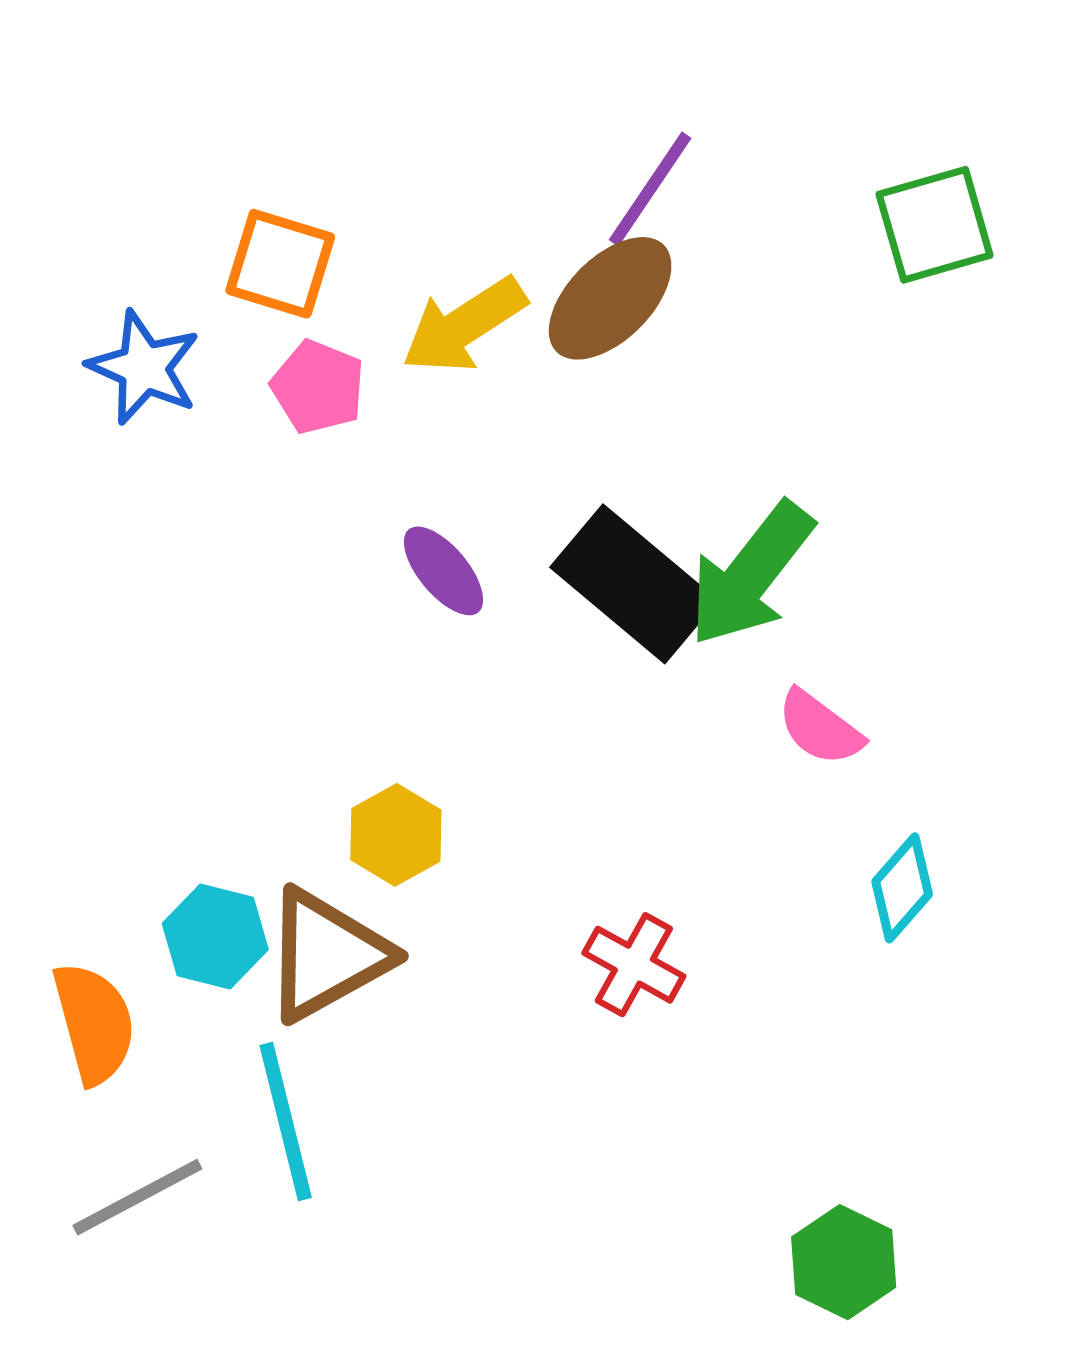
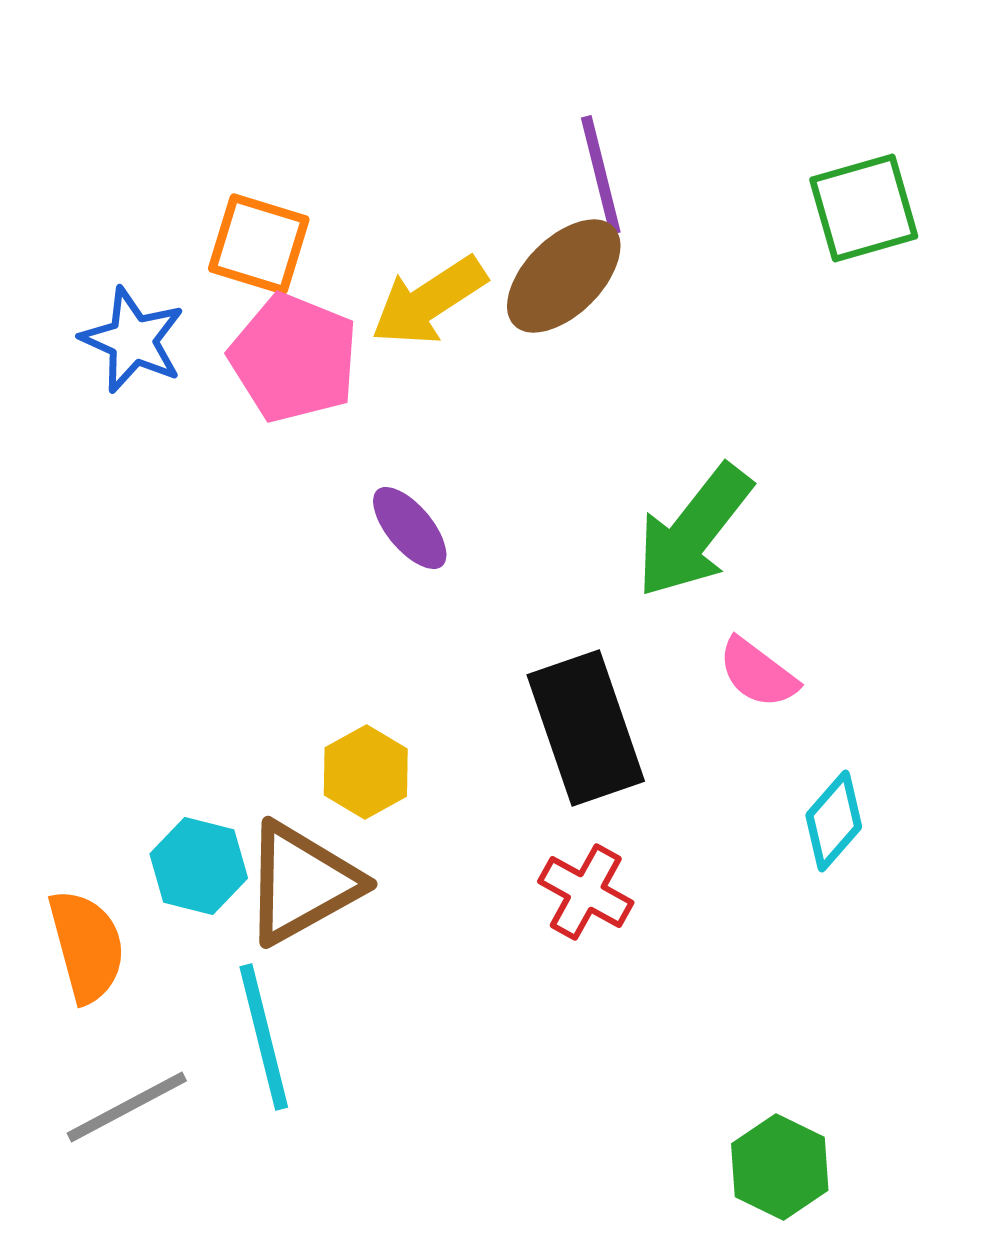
purple line: (650, 189) -> (601, 175), turned -48
pink pentagon: (318, 387) -> (294, 358), size x1.5
black rectangle: (634, 584) -> (586, 728), moved, turned 31

